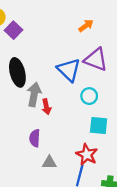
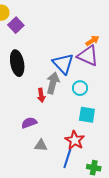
orange arrow: (86, 26) -> (92, 41), moved
gray arrow: (34, 94) -> (53, 83), moved
purple semicircle: (35, 138) -> (29, 123), turned 63

